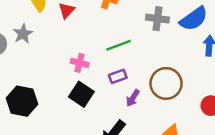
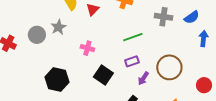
blue semicircle: (194, 19) -> (192, 17), size x0.7
pink cross: (80, 63) -> (87, 48), moved

